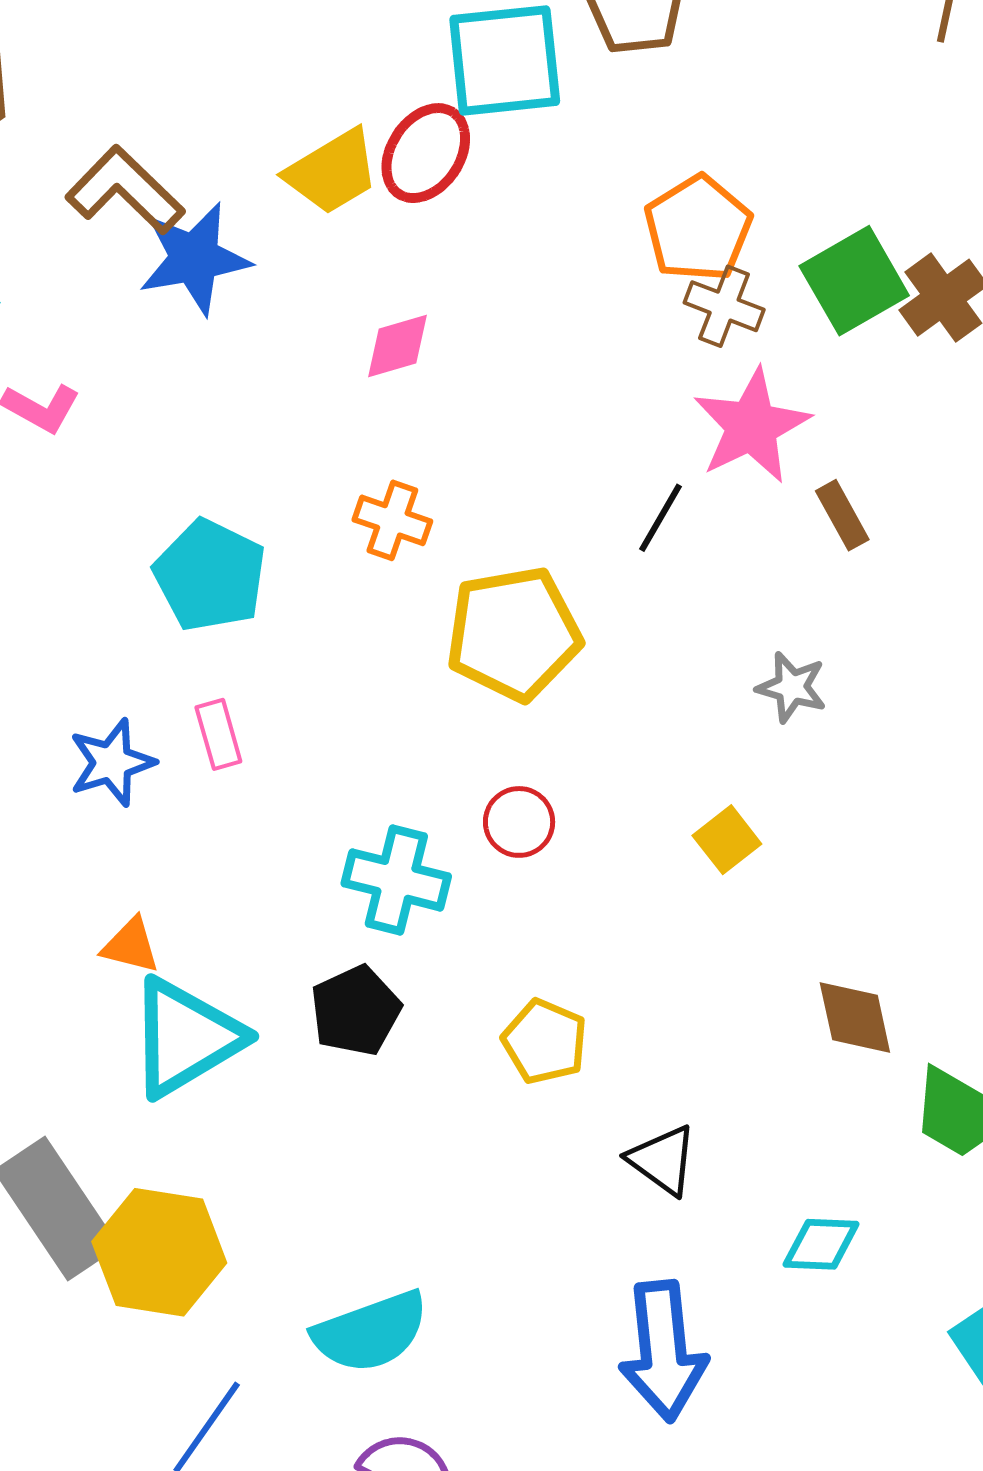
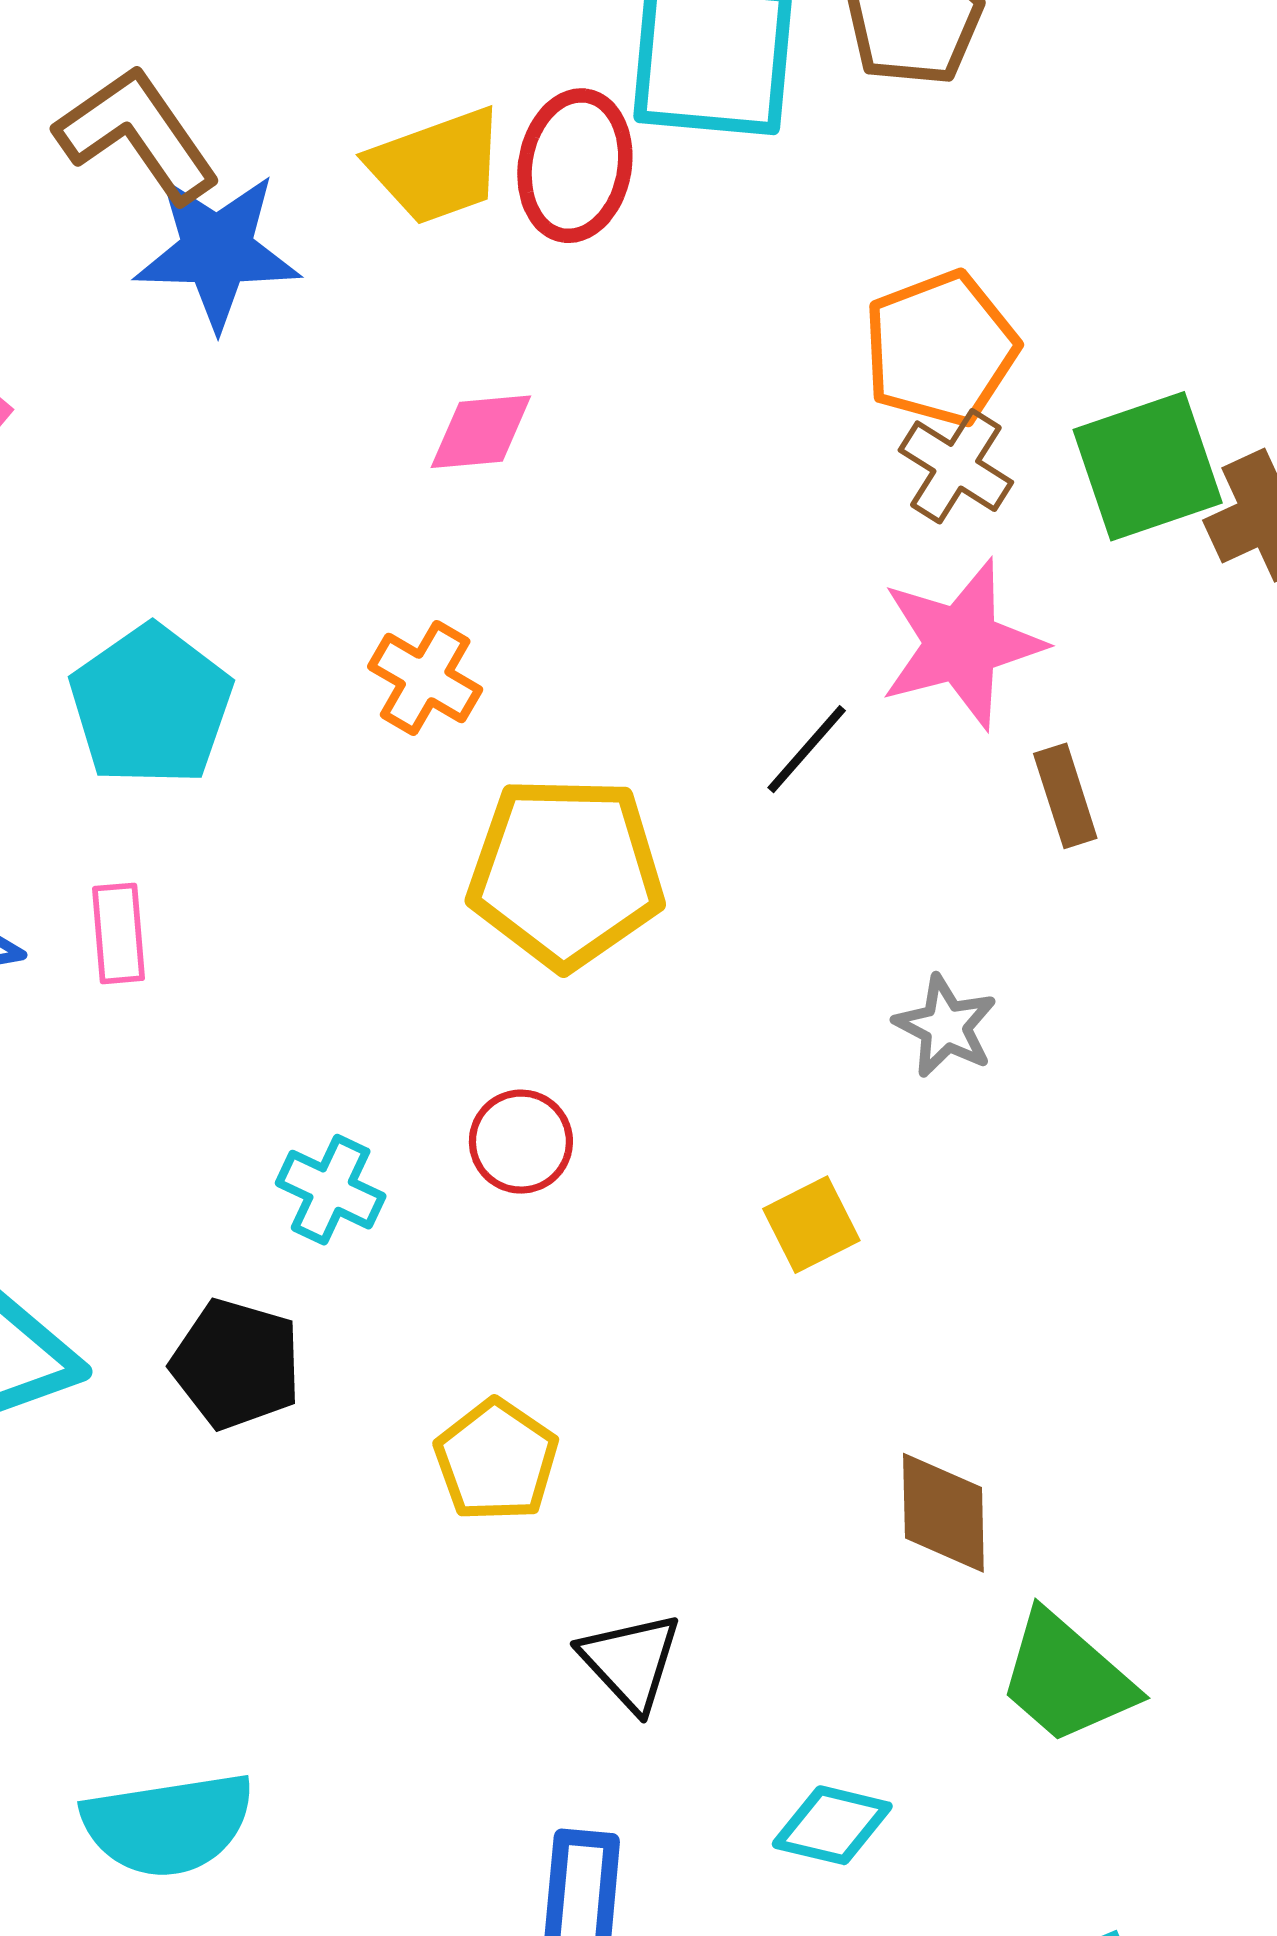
red ellipse: (426, 153) -> (575, 166), turned -34
cyan cross: (396, 880) -> (331, 1190), size x0.7
black pentagon: (356, 1011) -> (236, 1364), turned 30

